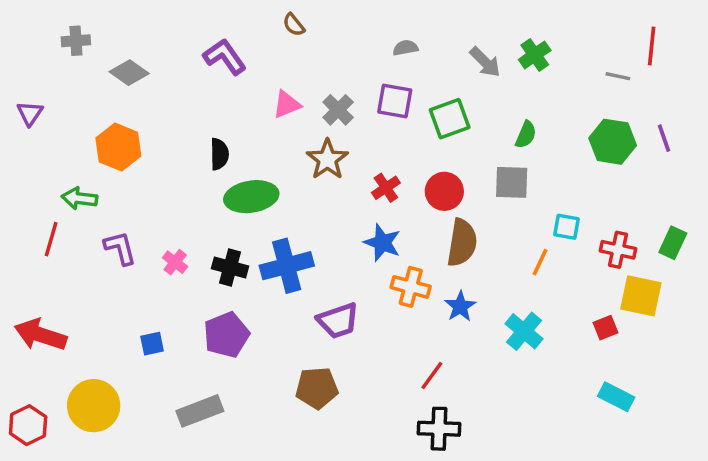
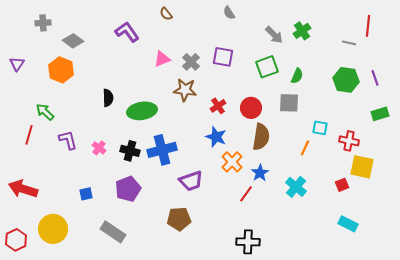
gray semicircle: (405, 48) -> (229, 13), moved, turned -112
green square: (450, 119) -> (267, 67), moved
orange hexagon: (118, 147) -> (61, 70), moved
black semicircle: (219, 154) -> (108, 98), moved
brown star: (327, 159) -> (185, 90), turned -30
green arrow: (79, 198) -> (45, 112), turned 36
green rectangle: (673, 243) -> (380, 114), moved, turned 48
orange cross: (411, 287) -> (232, 162), turned 30
red line: (432, 376) -> (246, 194), moved
gray rectangle: (200, 411) -> (113, 232), turned 55

